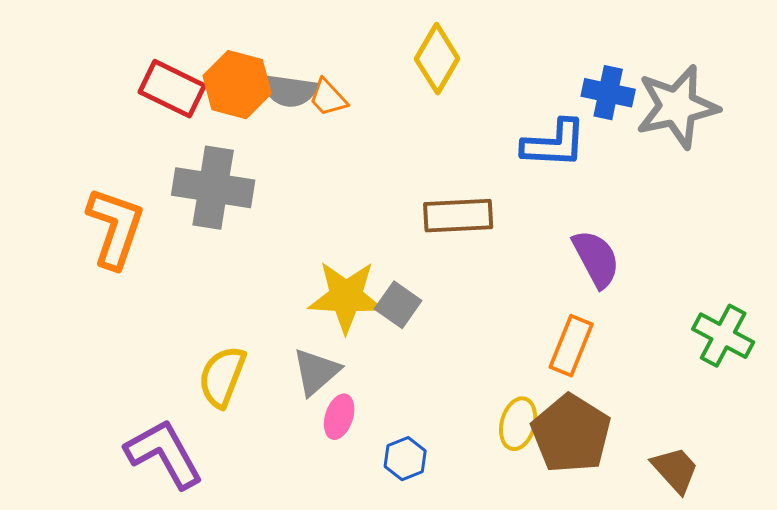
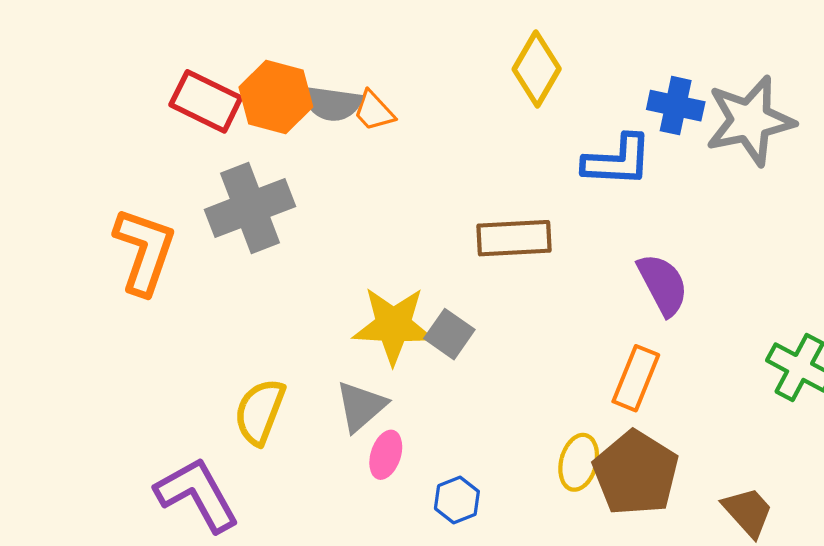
yellow diamond: (437, 59) -> (537, 69), moved
gray cross: (213, 188) -> (250, 208), turned -30

